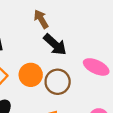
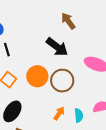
brown arrow: (41, 19) -> (68, 21), moved

